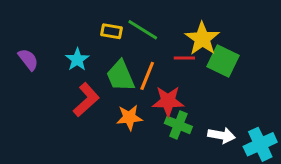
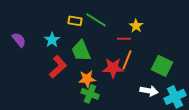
yellow star: (202, 39) -> (136, 26), size x0.6
green square: (223, 61) -> (162, 66), moved
orange line: (147, 76) -> (127, 60), moved
green cross: (178, 125) -> (90, 94), moved

